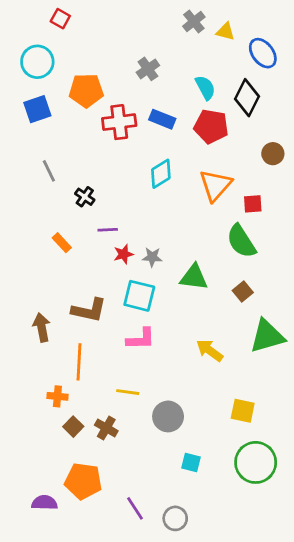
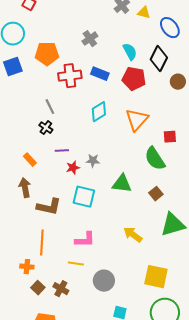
brown circle: (273, 154) -> (178, 82), moved
gray line: (49, 171) -> (50, 107), moved
red square: (253, 204) -> (170, 137), moved
gray star: (152, 257) -> (93, 161), moved
brown arrow: (42, 327) -> (25, 188), moved
pink L-shape: (141, 339) -> (85, 240), moved
yellow square: (243, 411) -> (156, 277), size x1.4

